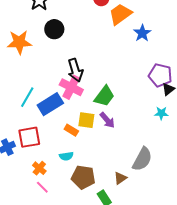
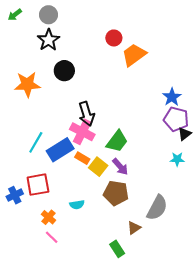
blue star: (142, 33) -> (172, 97), moved
yellow square: (86, 120) -> (98, 167), turned 30
orange rectangle: (71, 130) -> (82, 158), moved
brown pentagon: (83, 177) -> (116, 193), moved

